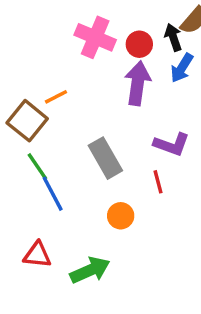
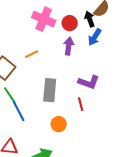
purple arrow: (138, 83) -> (69, 46), size x0.7
orange line: (56, 97) -> (32, 54), moved
gray rectangle: (105, 158) -> (50, 90), turned 35

